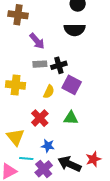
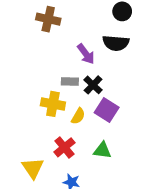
purple arrow: (37, 41) -> (86, 54), moved
black cross: (59, 65) -> (93, 85), turned -35
yellow cross: (16, 85) -> (53, 104), moved

